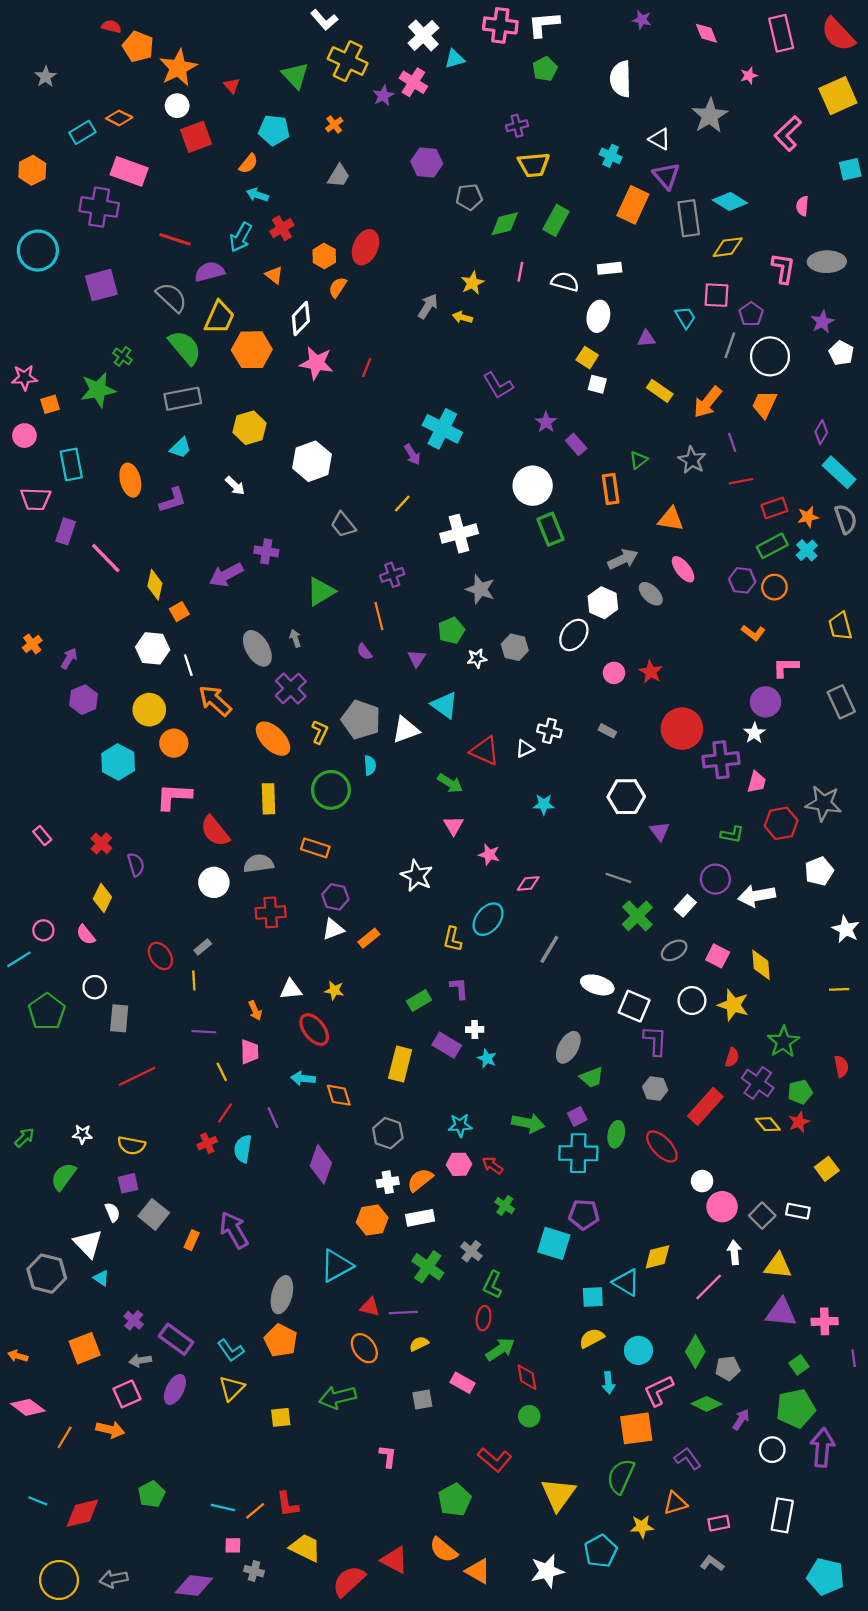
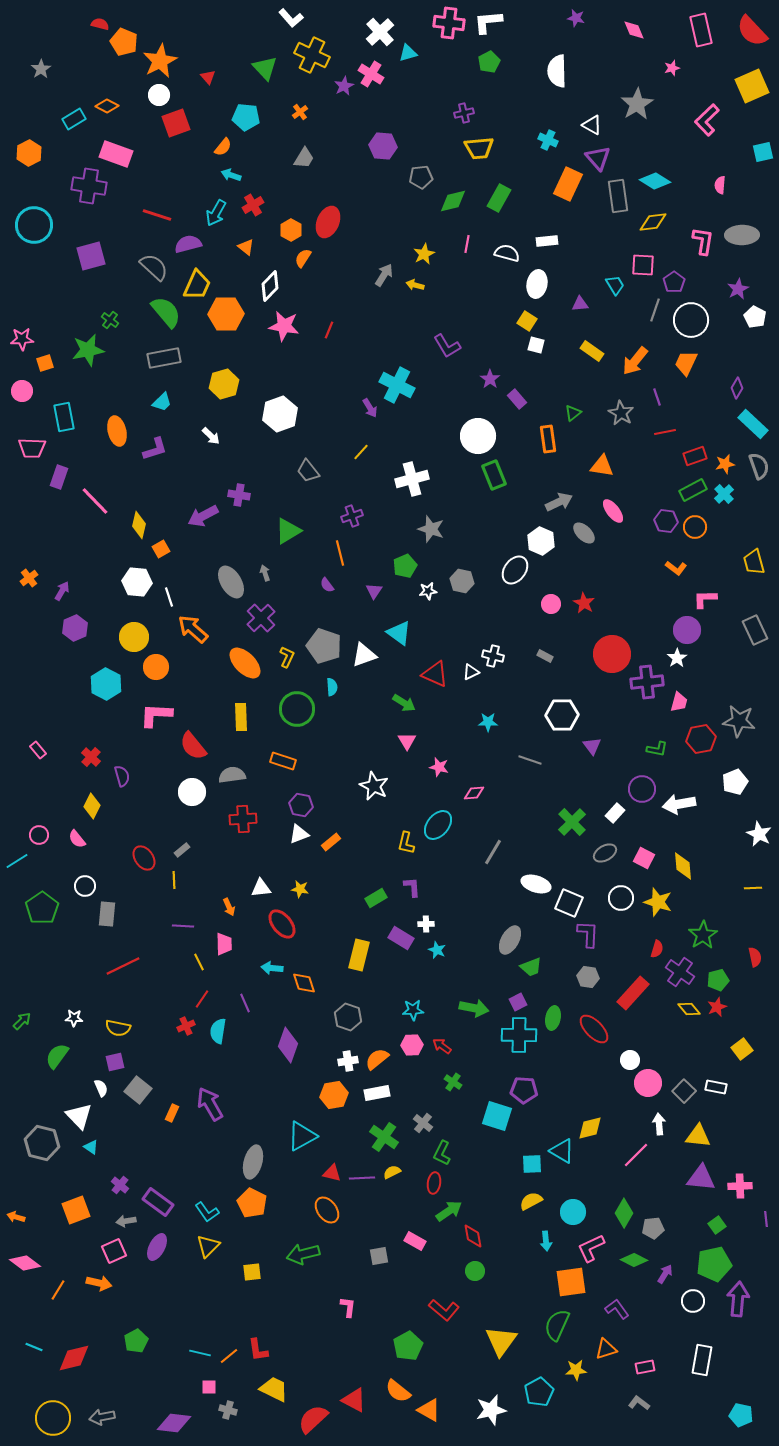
gray line: (618, 878) -> (530, 760), moved
yellow semicircle: (419, 1344) -> (392, 1172), moved
cyan pentagon: (826, 1577) -> (741, 1415), size x0.7

